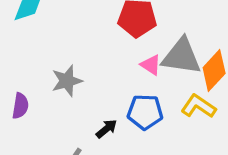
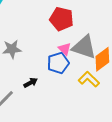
blue pentagon: (145, 112) -> (58, 63), moved, turned -30

